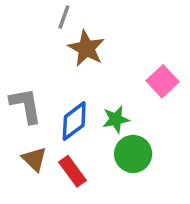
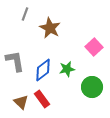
gray line: (64, 17) -> (25, 14), moved
green circle: (133, 154) -> (92, 87), moved
brown triangle: (34, 159) -> (21, 102), moved

